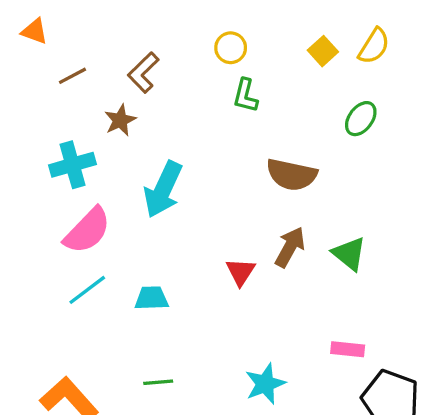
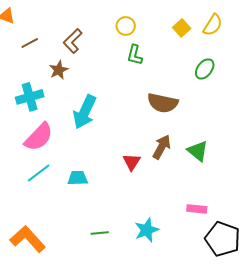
green line: (158, 382) -> (100, 233), moved

